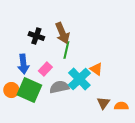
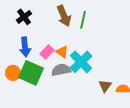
black cross: (36, 36) -> (24, 17), moved, turned 35
green line: (66, 50) -> (83, 20), moved
orange triangle: (96, 69) -> (62, 52), moved

